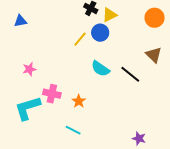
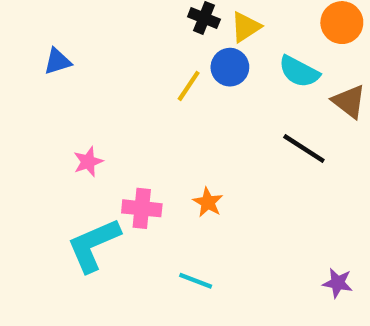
cyan semicircle: (100, 69) -> (299, 72), moved
orange star: (79, 101) -> (208, 202), moved

